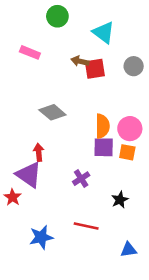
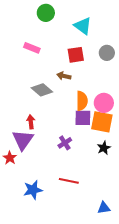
pink rectangle: (30, 52) -> (32, 48), moved
brown arrow: (80, 61) -> (64, 76), moved
orange square: (127, 152) -> (102, 122), size x1.6
purple triangle: (29, 175) -> (23, 140), turned 30
black star: (120, 200) -> (104, 148), moved
blue triangle: (129, 250) -> (104, 208), moved

